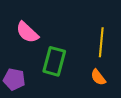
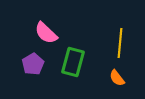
purple pentagon: (14, 79) -> (33, 64), moved, turned 30

